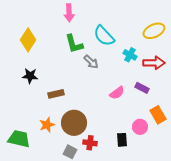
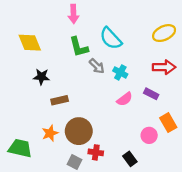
yellow diamond: (28, 40) -> (30, 43), turned -55
cyan cross: (130, 55) -> (120, 72), moved
black star: (30, 76) -> (41, 77), moved
black rectangle: (122, 140) -> (130, 159), moved, turned -32

